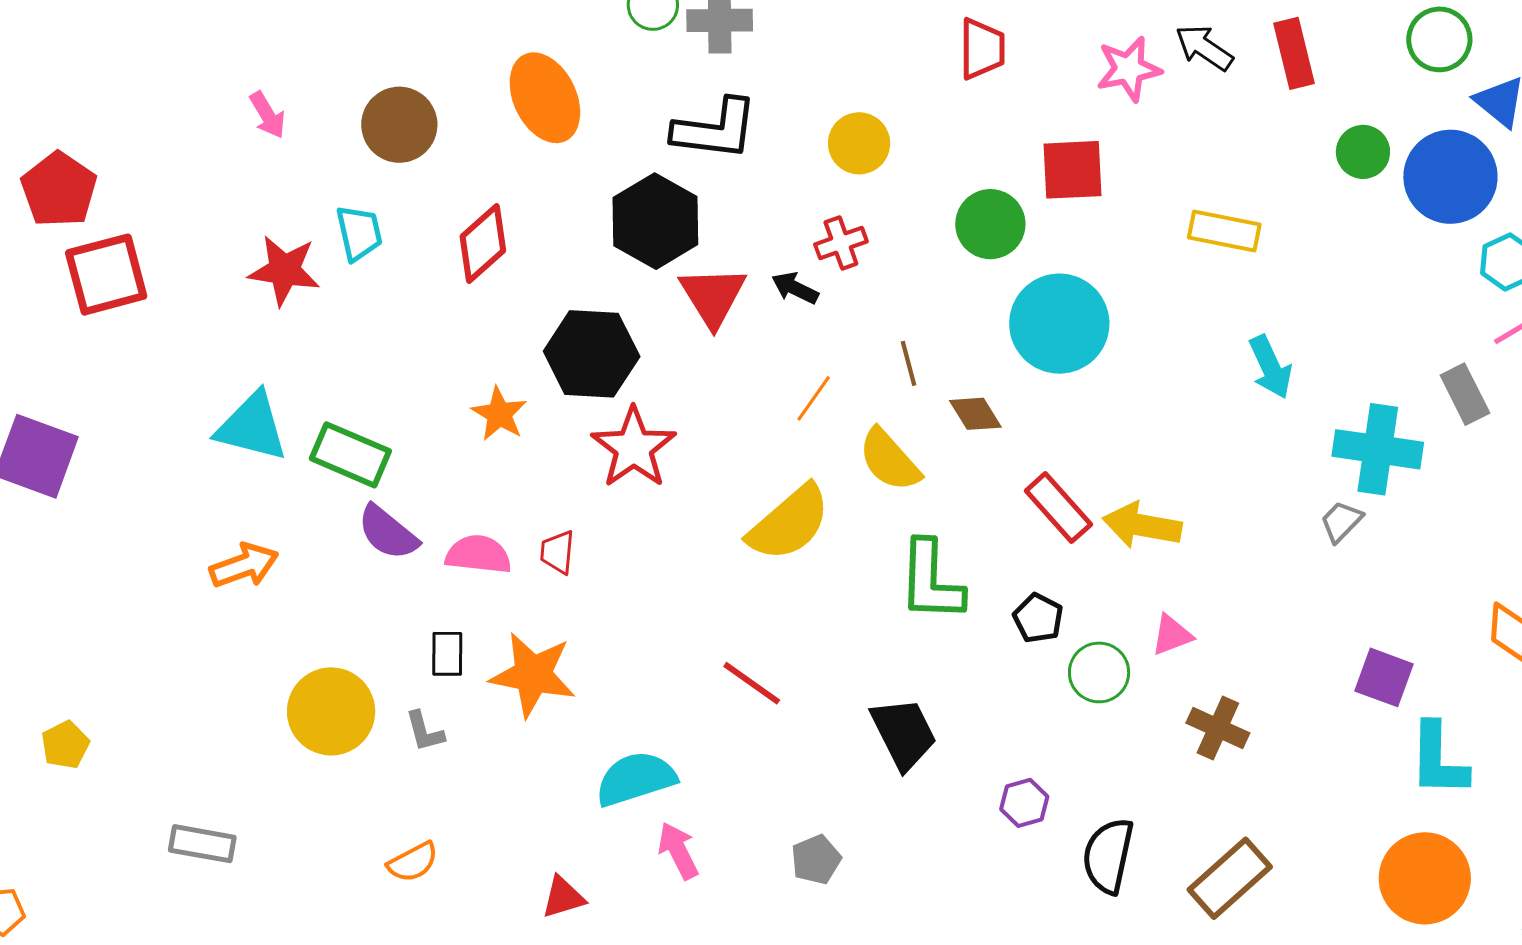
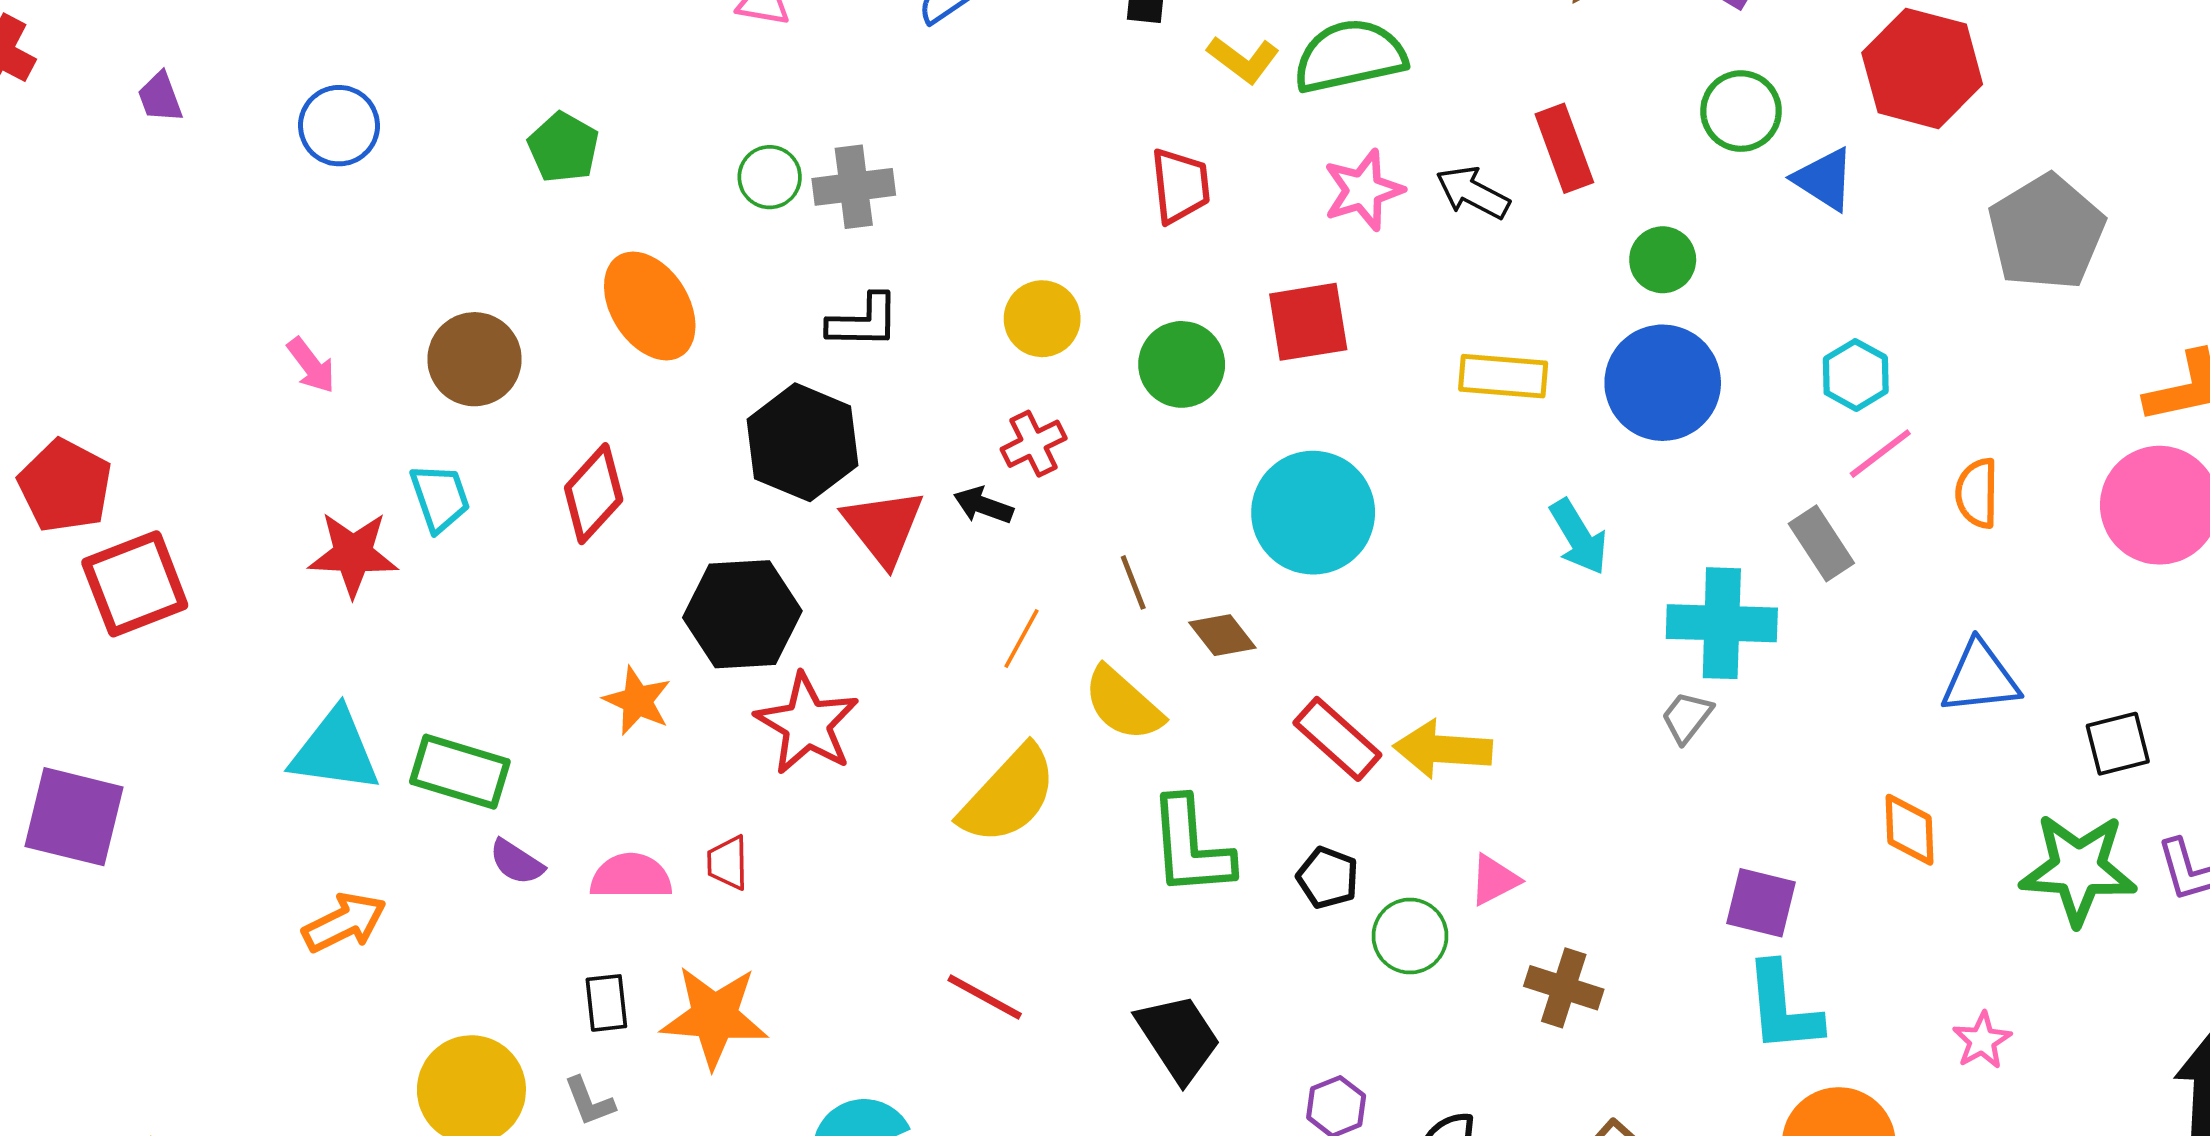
black arrow: (1204, 48) -> (1473, 193), moved
black L-shape: (715, 129) -> (864, 321), size x0.7
blue circle: (1450, 177) -> (1663, 383), moved
green circle: (990, 224) -> (1182, 364), moved
purple semicircle: (388, 533) -> (517, 862), size x0.7
cyan L-shape: (1438, 760) -> (1783, 1008), moved

